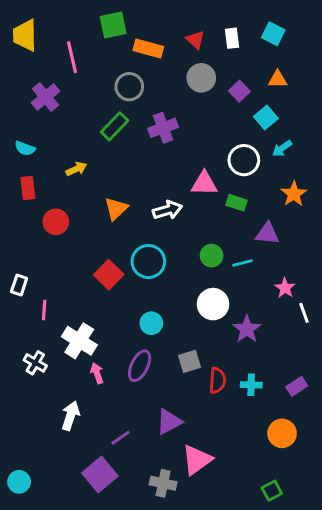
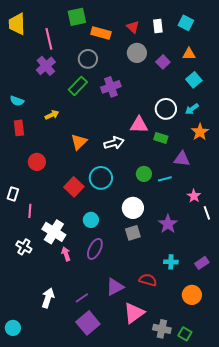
purple cross: (46, 97) -> (46, 66), moved
cyan square: (266, 118) -> (194, 80), moved
cyan arrow: (282, 148) -> (192, 109), moved
red circle: (56, 222) -> (37, 162), moved
white circle: (213, 304) -> (133, 208), moved
cyan circle: (151, 323) -> (91, 220), moved
gray square: (189, 361) -> (133, 233), moved
red semicircle: (217, 380) -> (148, 280), moved, turned -78
white arrow: (71, 416) -> (48, 298), moved
purple square: (100, 474) -> (88, 323), moved
gray cross: (163, 483) -> (162, 329), moved
green square: (272, 491) -> (185, 334), turned -32

